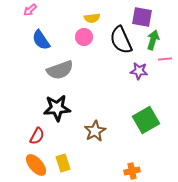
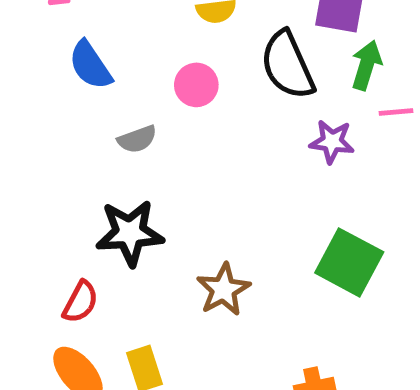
pink circle: (84, 37) -> (196, 85), moved
gray semicircle: (60, 70) -> (137, 139), size x0.6
green square: (146, 120) -> (349, 262), turned -32

